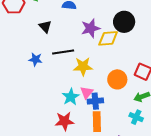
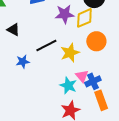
black triangle: (45, 27) -> (13, 30), moved
purple star: (91, 28) -> (65, 14), turned 30
orange circle: (117, 79) -> (96, 41), moved

